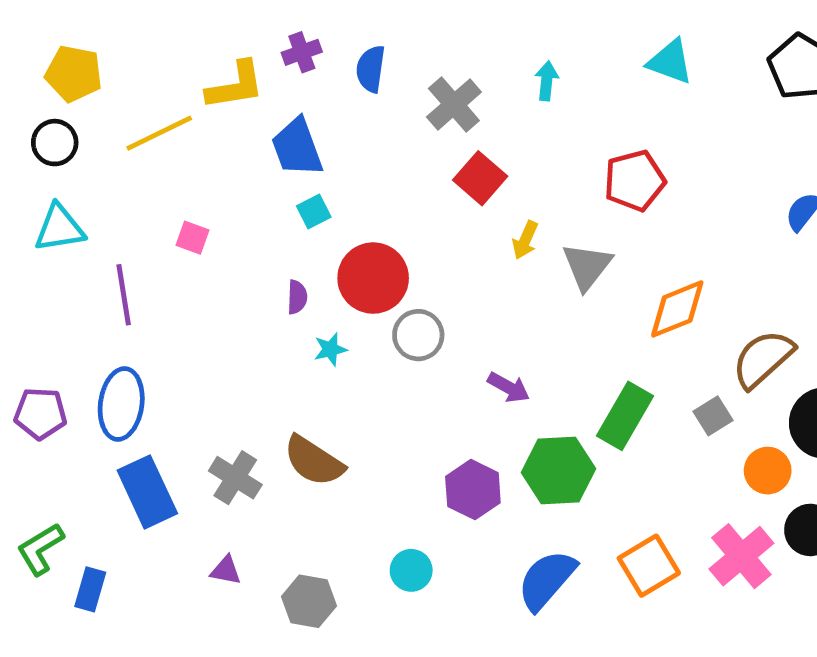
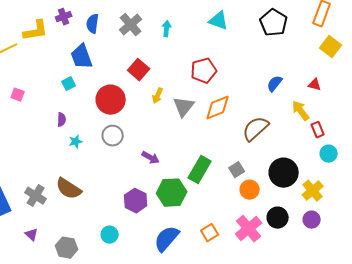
gray cross: (454, 105) -> (131, 25), moved
blue trapezoid: (297, 147) -> (82, 57), moved
red circle: (373, 278) -> (111, 100), moved
orange diamond: (677, 309) -> (218, 108), moved
brown semicircle: (763, 359) -> (256, 129), moved
orange circle: (768, 471) -> (250, 190), moved
orange square: (649, 566) -> (210, 233), size x0.7
purple triangle: (226, 570) -> (32, 235), turned 32

